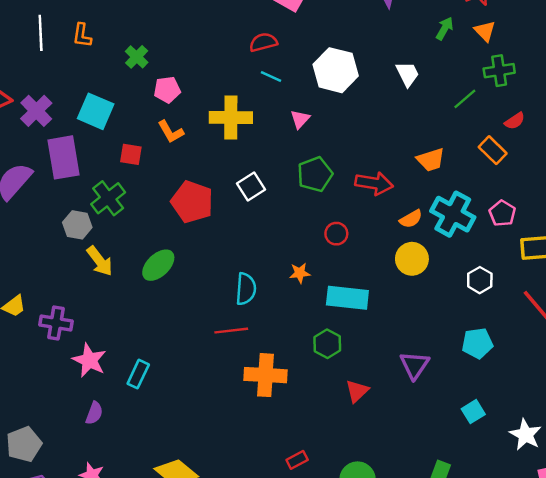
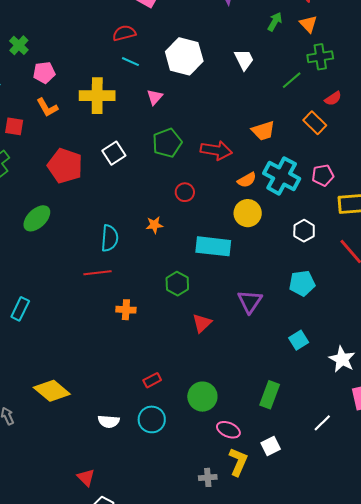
pink pentagon: (502, 213) -> (323, 175), turned 30
cyan rectangle: (347, 298) -> (213, 246), moved
orange cross: (265, 375) -> (126, 310), size x0.6

